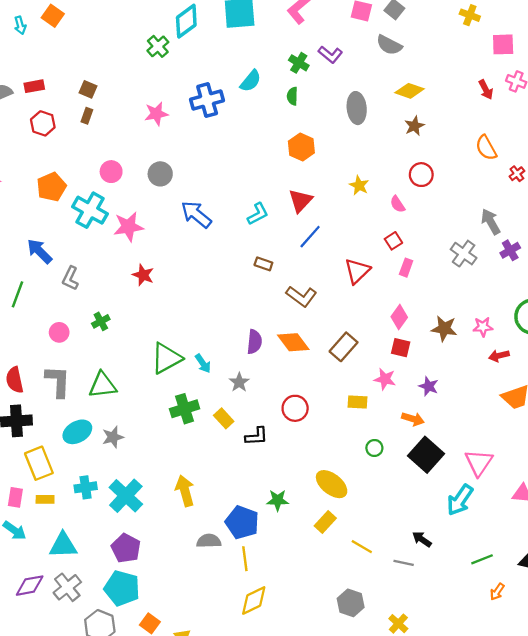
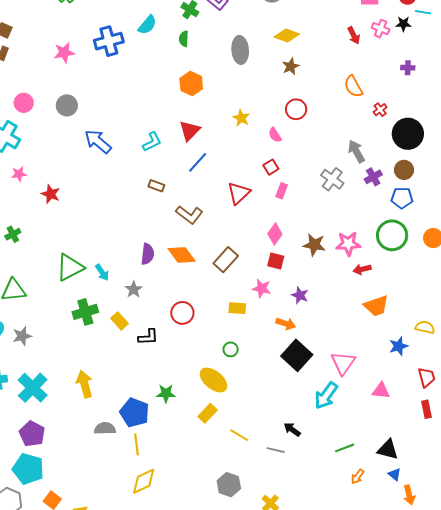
pink star: (128, 227) -> (19, 174), moved, size x0.6
pink star: (483, 327) -> (348, 244), size x1.4
green circle: (374, 448) -> (231, 349), moved

